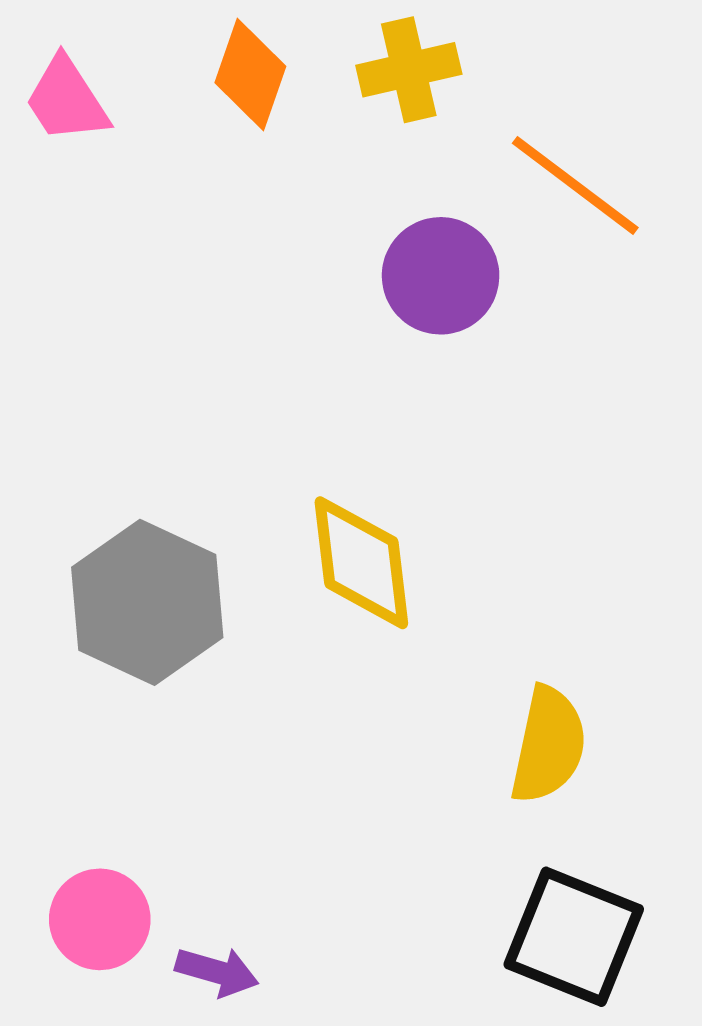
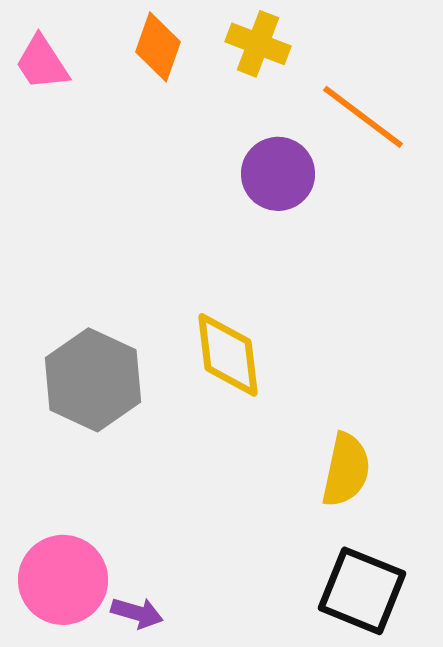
yellow cross: (409, 70) -> (258, 44), turned 34
pink circle: (100, 919) -> (63, 580), size x1.4

